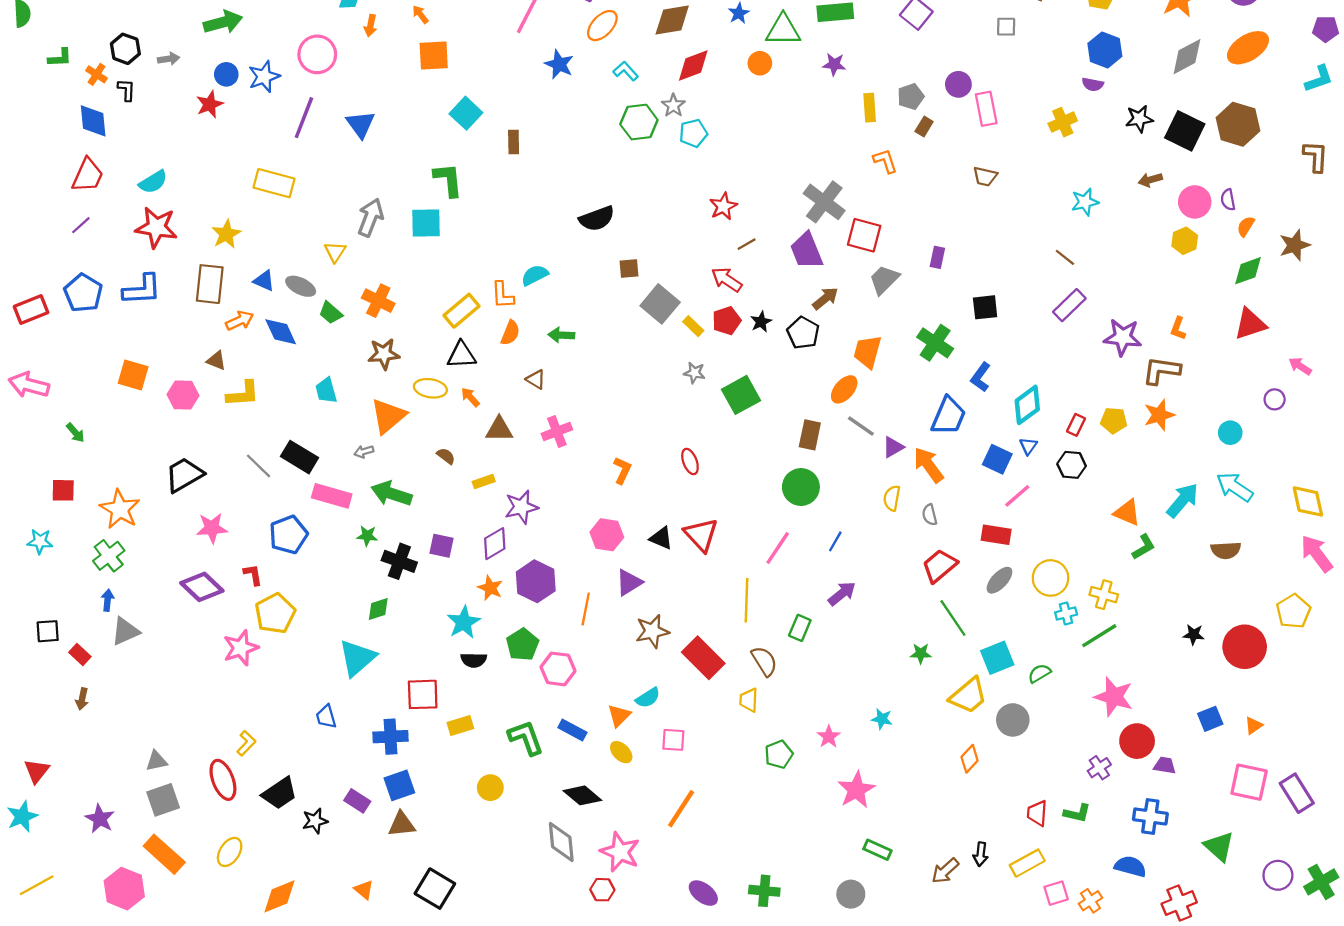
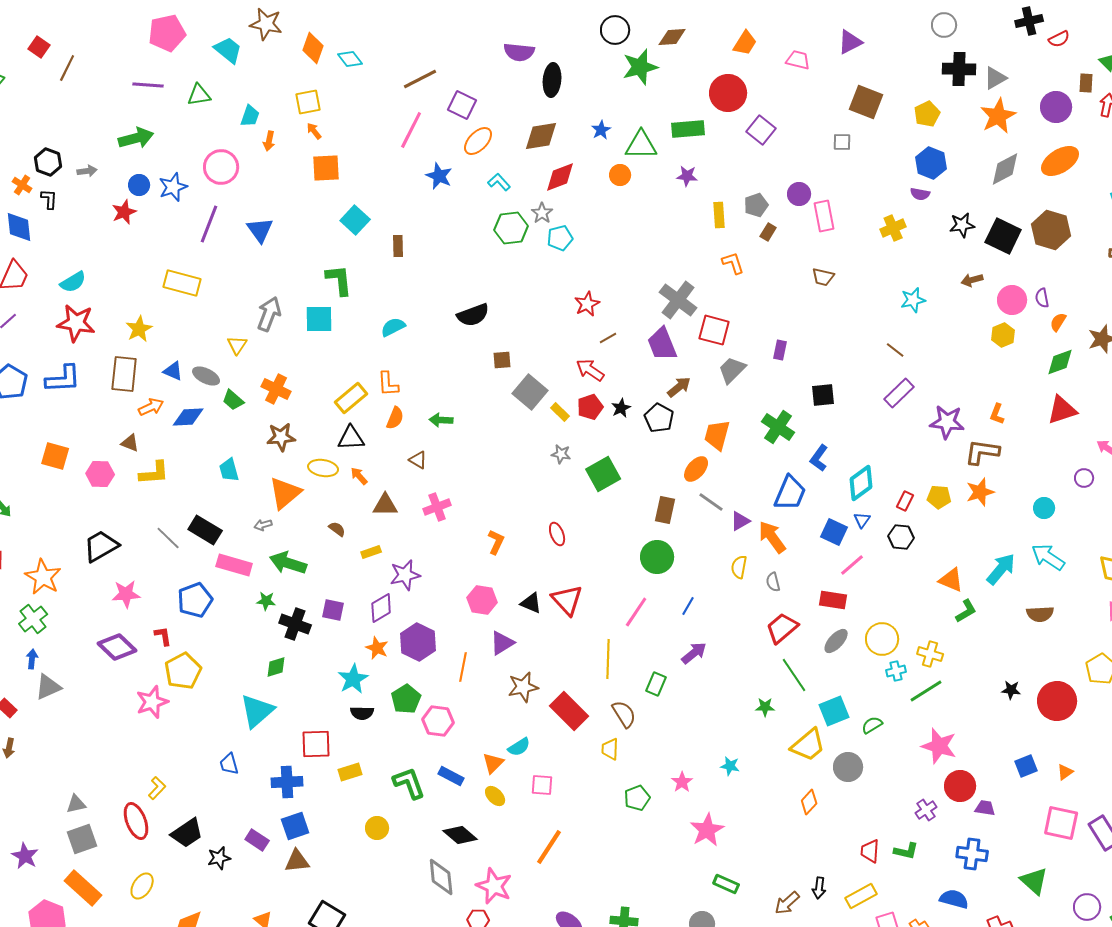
cyan semicircle: (535, 275) -> (393, 327), moved
blue diamond: (281, 332) -> (188, 417), turned -68

